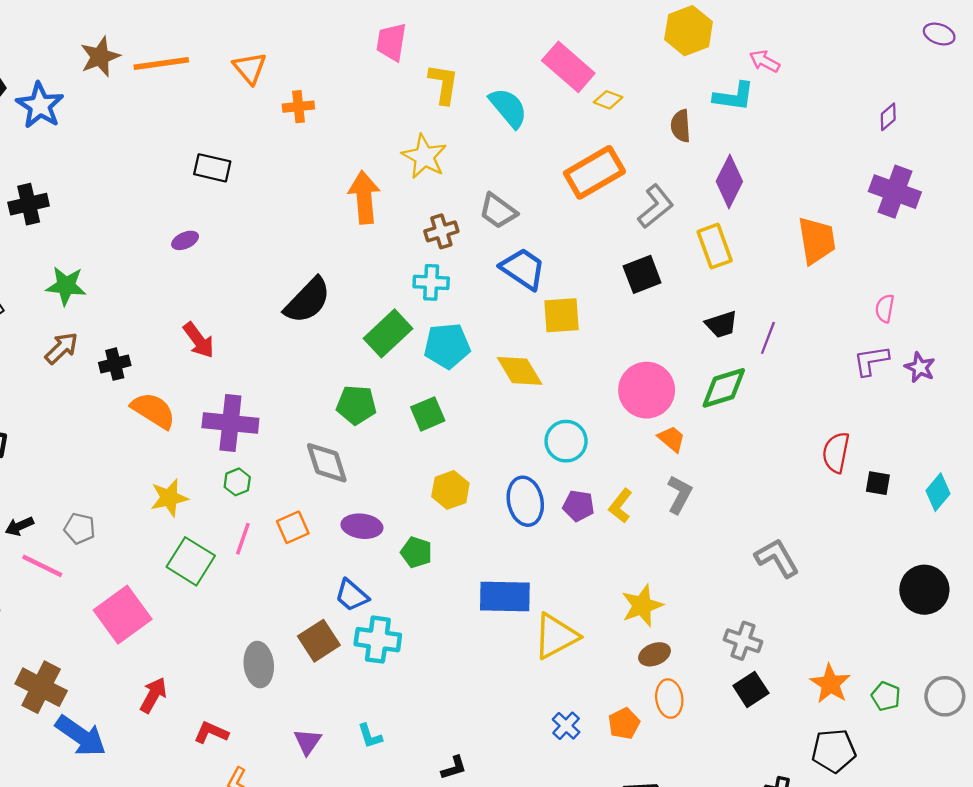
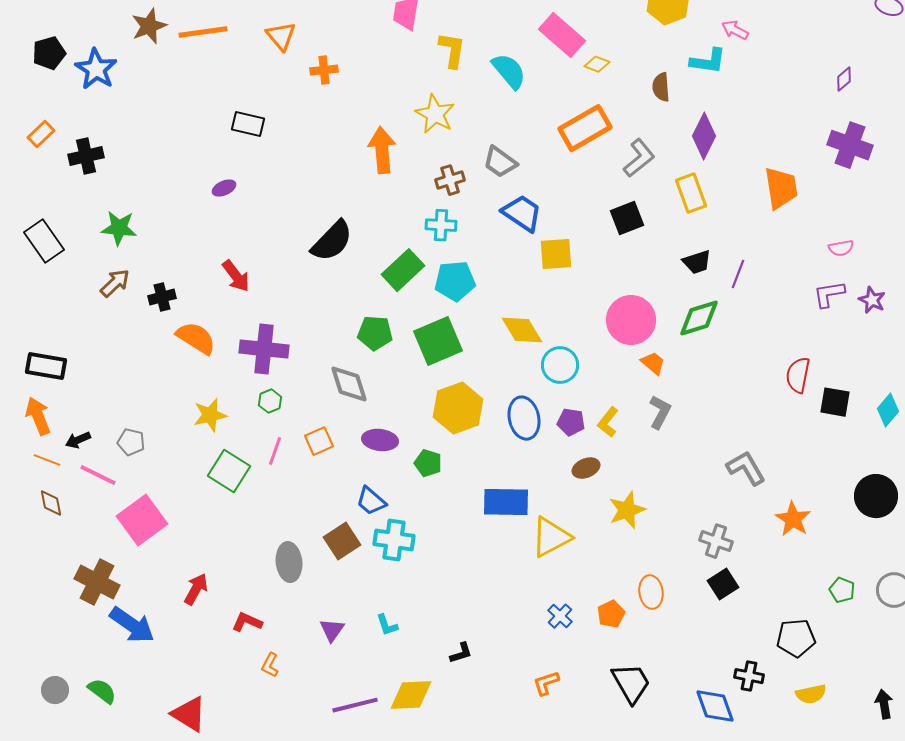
pink semicircle: (885, 308) -> (841, 248), turned -110
yellow diamond: (520, 371) -> (522, 330), moved
green square: (428, 414) -> (438, 341), size x1.6
black square: (878, 483) -> (835, 402), size x1.4
yellow hexagon: (450, 490) -> (458, 408), size x1.5
pink square: (123, 615) -> (142, 520), moved
brown ellipse: (655, 654) -> (586, 468), moved
orange star: (830, 684) -> (793, 519), moved

